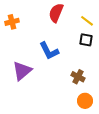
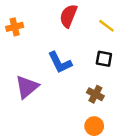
black square: (86, 40) -> (104, 59), moved
orange circle: (85, 101) -> (94, 126), moved

